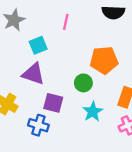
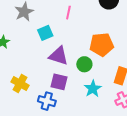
purple triangle: (33, 74) -> (58, 56), moved

